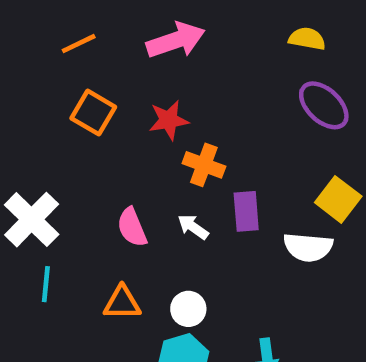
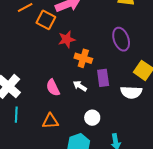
purple ellipse: (324, 105) -> (121, 39), moved, turned 30
orange square: (93, 113) -> (46, 20), moved
white circle: (188, 309) -> (92, 118), moved

